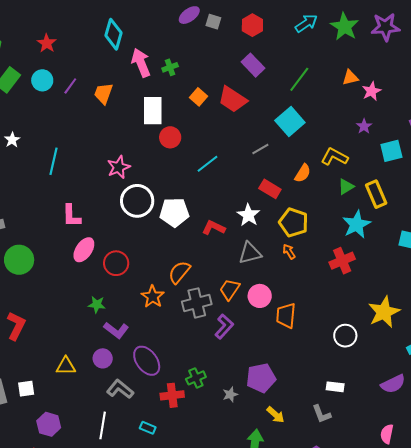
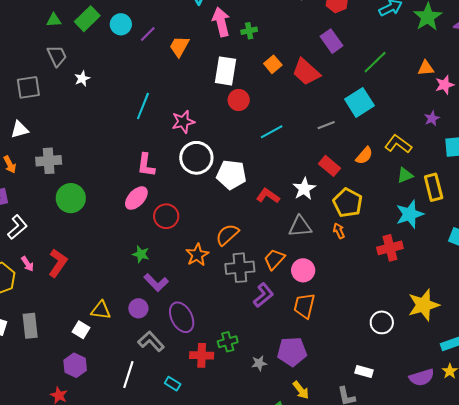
cyan line: (54, 161) -> (143, 106), moved
pink L-shape: (71, 216) -> (146, 165), moved
orange trapezoid: (286, 316) -> (304, 306), moved
white square: (26, 389) -> (81, 330), moved, turned 30

